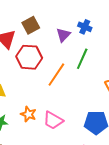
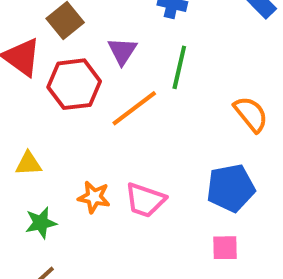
purple triangle: (63, 35) -> (122, 51), moved
orange line: (56, 75) -> (134, 108), turned 30

